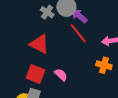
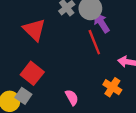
red triangle: (39, 44) -> (34, 30), moved
pink semicircle: (61, 75) -> (72, 97), moved

